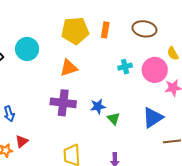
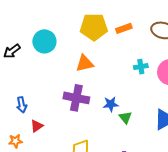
orange rectangle: (105, 30) -> (124, 28), turned 56
red triangle: (22, 141) -> (37, 126), moved

